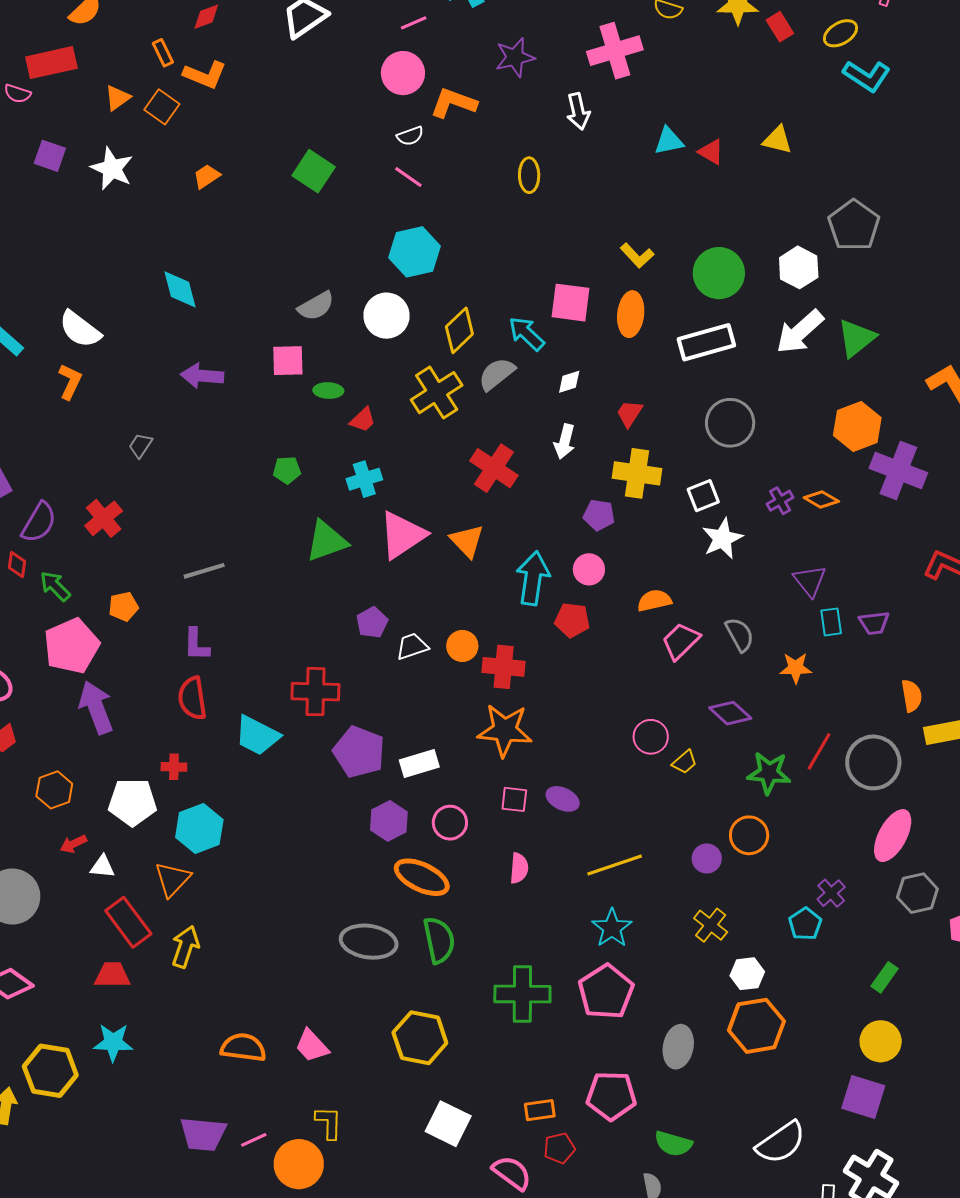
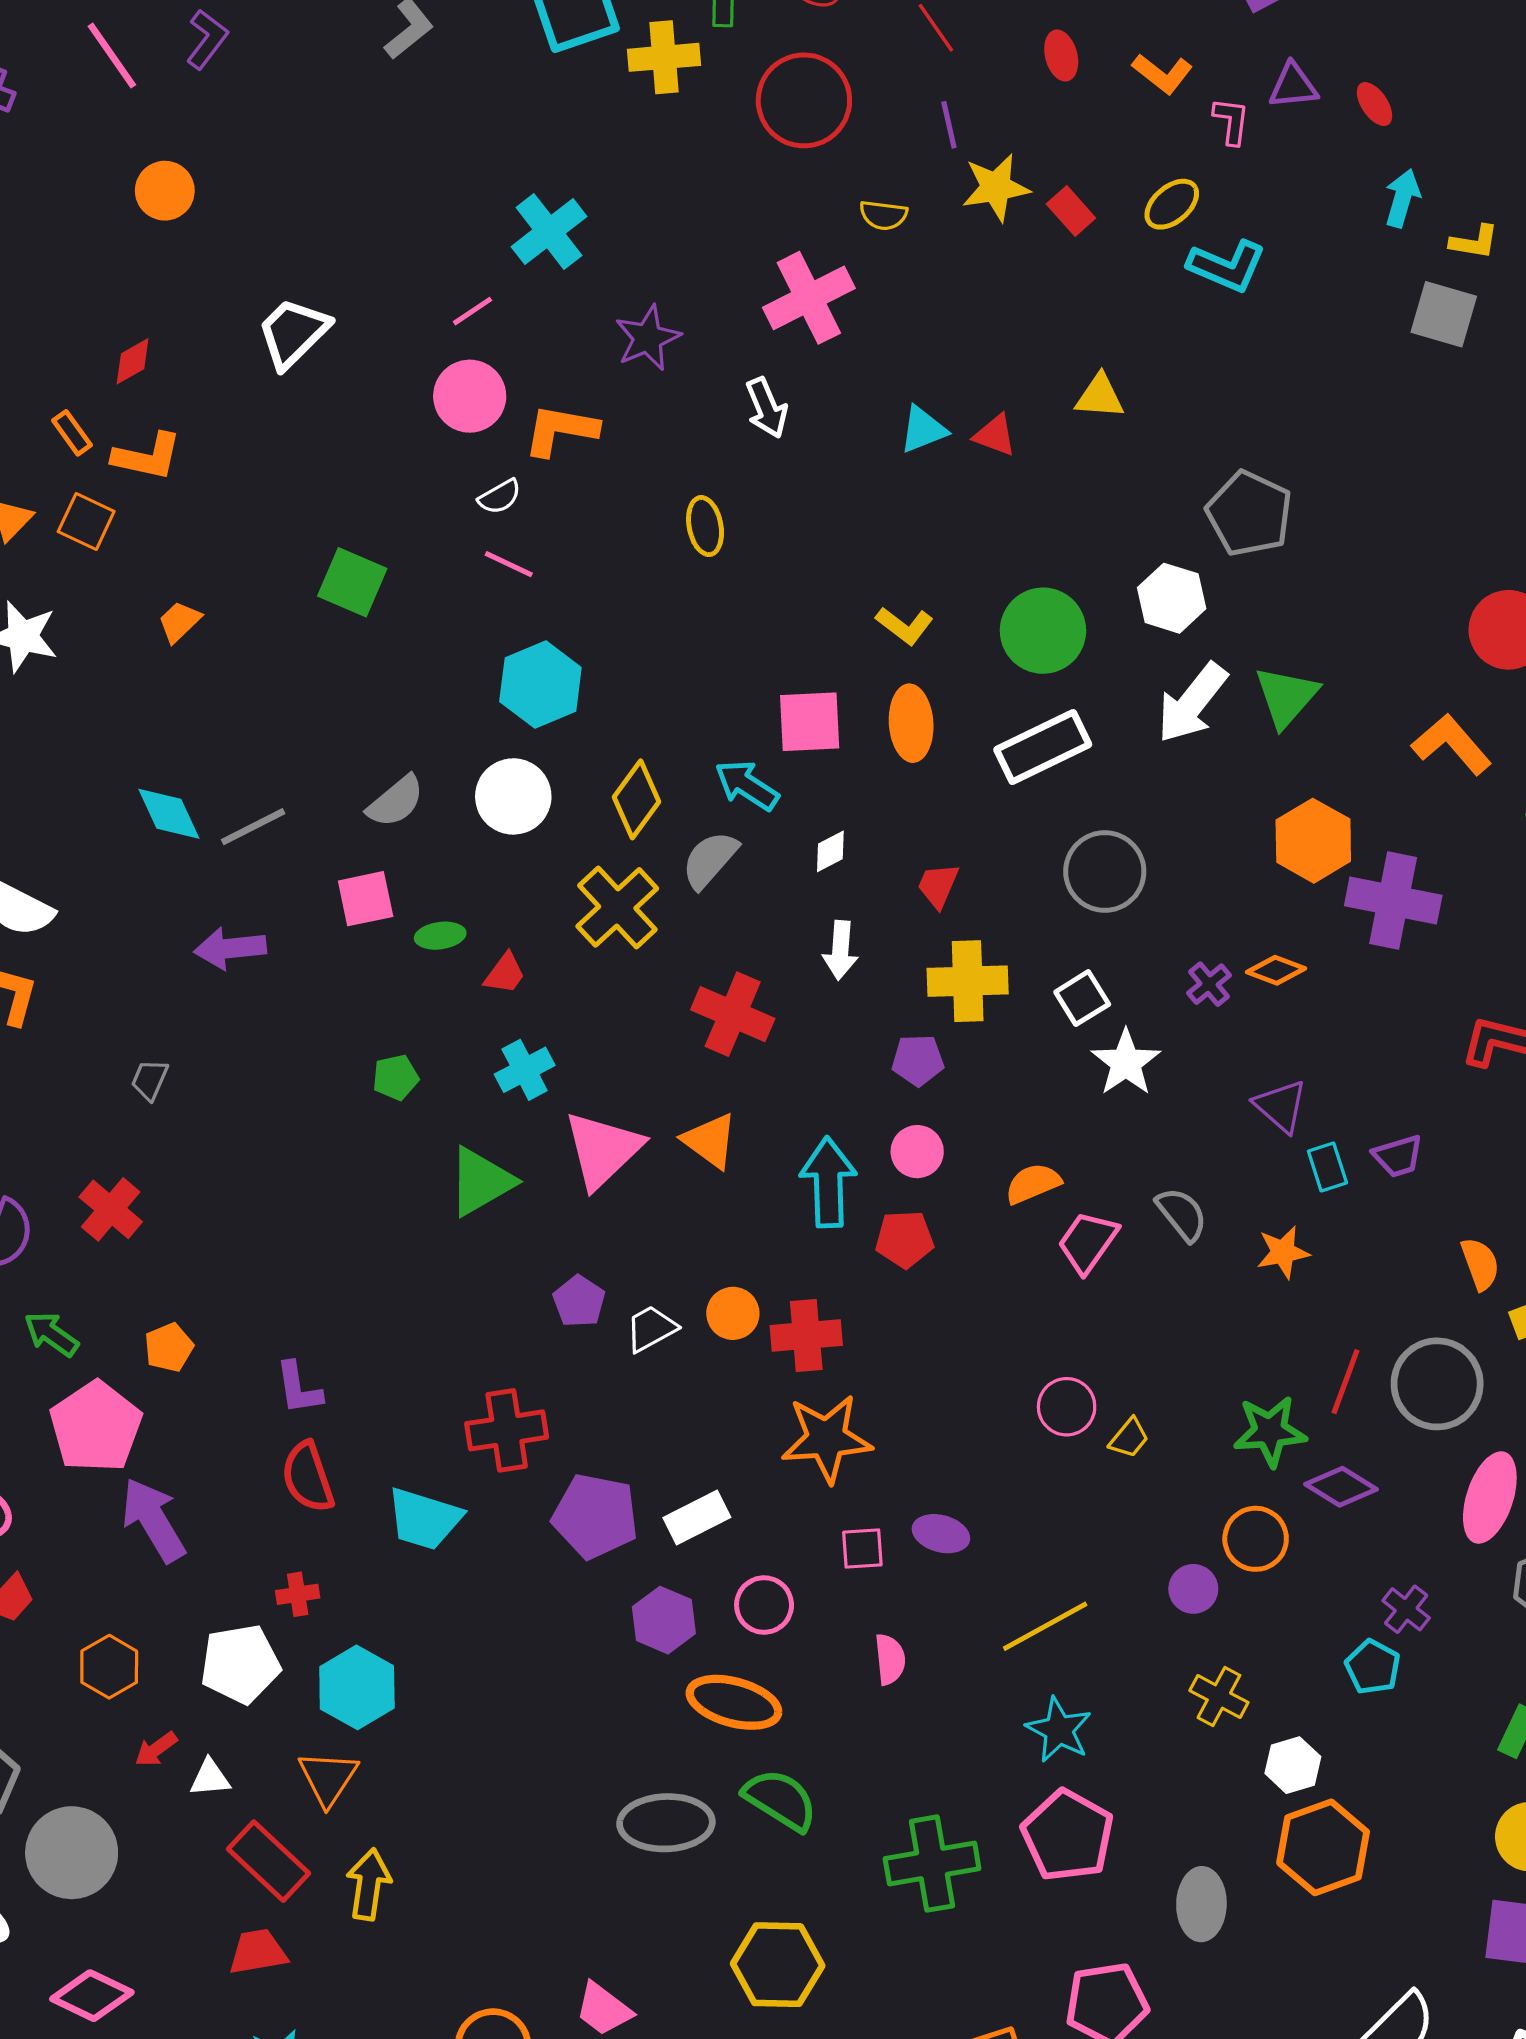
gray line: (204, 571) -> (253, 827), moved
purple diamond: (730, 713) -> (1341, 1487), moved
green semicircle: (439, 940) -> (780, 1800), turned -36

